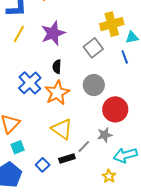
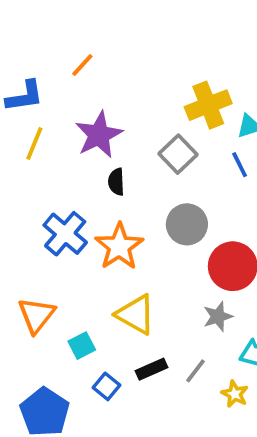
black semicircle: (57, 67) -> (116, 182), moved
cyan square: (18, 147) -> (82, 346), moved
gray line: (84, 147) -> (195, 371), moved

